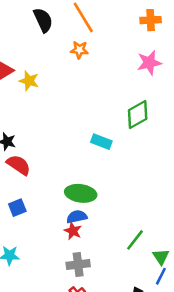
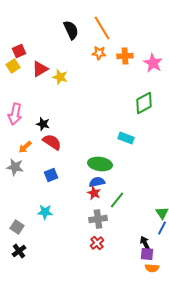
orange cross: (151, 20) -> (125, 56), moved
pink star: (149, 63) -> (153, 63), turned -30
cyan rectangle: (101, 142) -> (126, 138), moved
green line: (135, 240) -> (117, 200), moved

